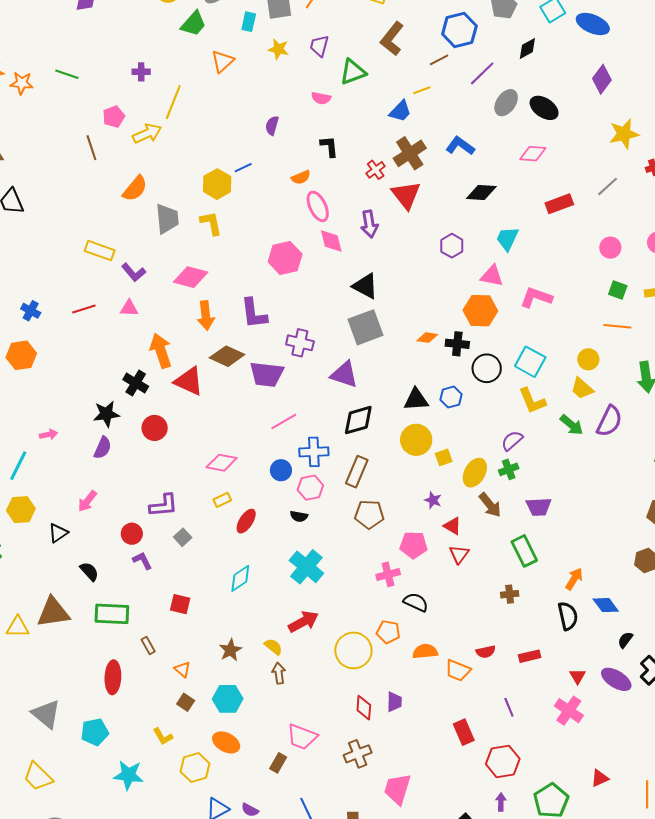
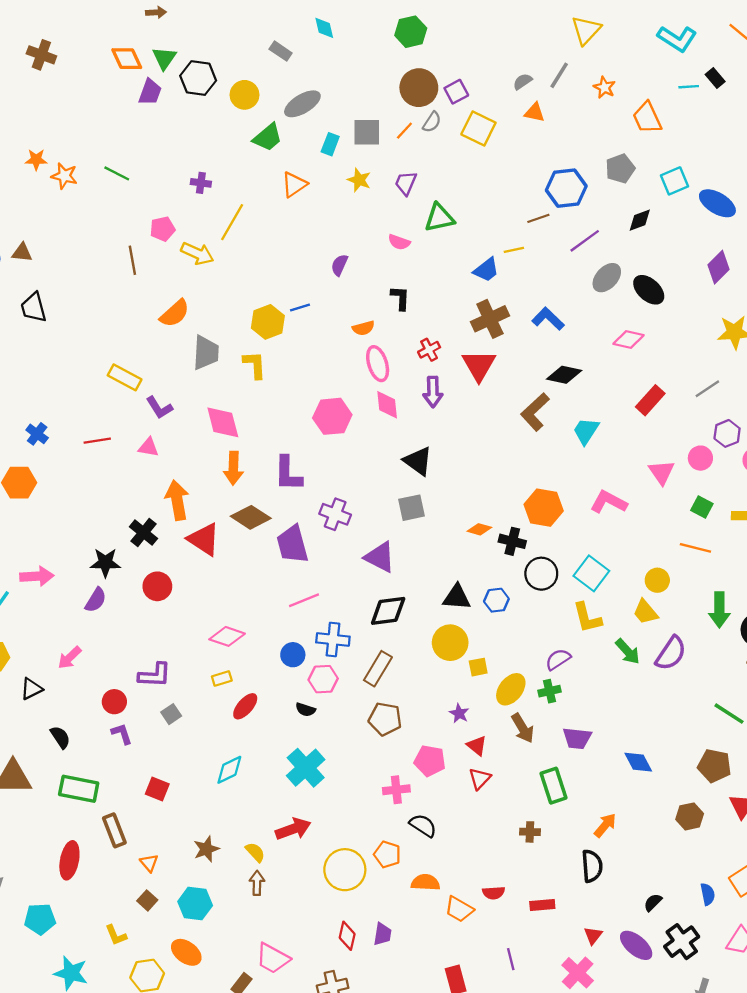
brown L-shape: (392, 39) -> (535, 412), moved
yellow arrow: (147, 134) -> (197, 253), turned 40
red cross: (376, 170) -> (429, 350), moved
red rectangle: (559, 204) -> (650, 400), turned -36
purple hexagon: (452, 246) -> (727, 433), moved
pink triangle: (492, 276) -> (661, 472), moved, turned 35
pink diamond: (191, 277) -> (223, 422), turned 52
gray square: (365, 327) -> (412, 508), size x0.7
purple trapezoid: (267, 374) -> (292, 544), turned 60
pink arrow: (49, 434) -> (37, 576), size x1.6
blue diamond: (606, 605) -> (638, 762), moved
brown rectangle: (148, 646) -> (114, 830), size x1.6

